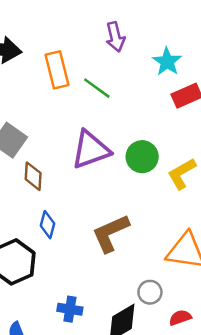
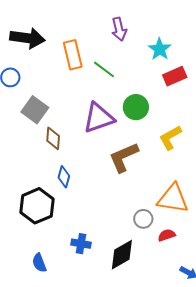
green circle: (142, 157) -> (136, 107), moved
brown L-shape: (111, 233) -> (124, 157), moved
gray circle: (150, 292) -> (143, 219), moved
red semicircle: (180, 318) -> (167, 235), moved

